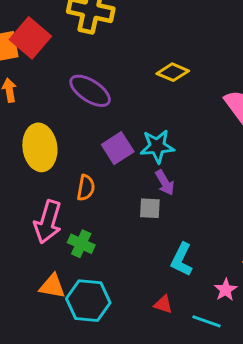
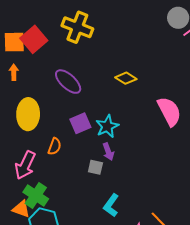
cyan star: (157, 146) -> (107, 126), turned -30
green cross: (81, 244) -> (36, 196), moved, size x1.4

